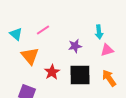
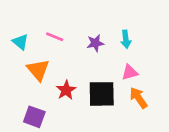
pink line: (43, 30) -> (55, 37), turned 56
purple star: (75, 46) -> (95, 43), moved
pink triangle: (107, 50) -> (130, 72), moved

